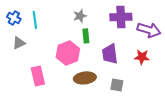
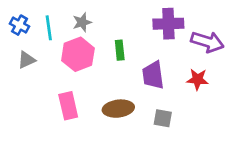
gray star: (80, 16) -> (82, 22), moved
pink hexagon: (68, 53) -> (78, 54), moved
pink rectangle: (38, 76) -> (68, 106), moved

